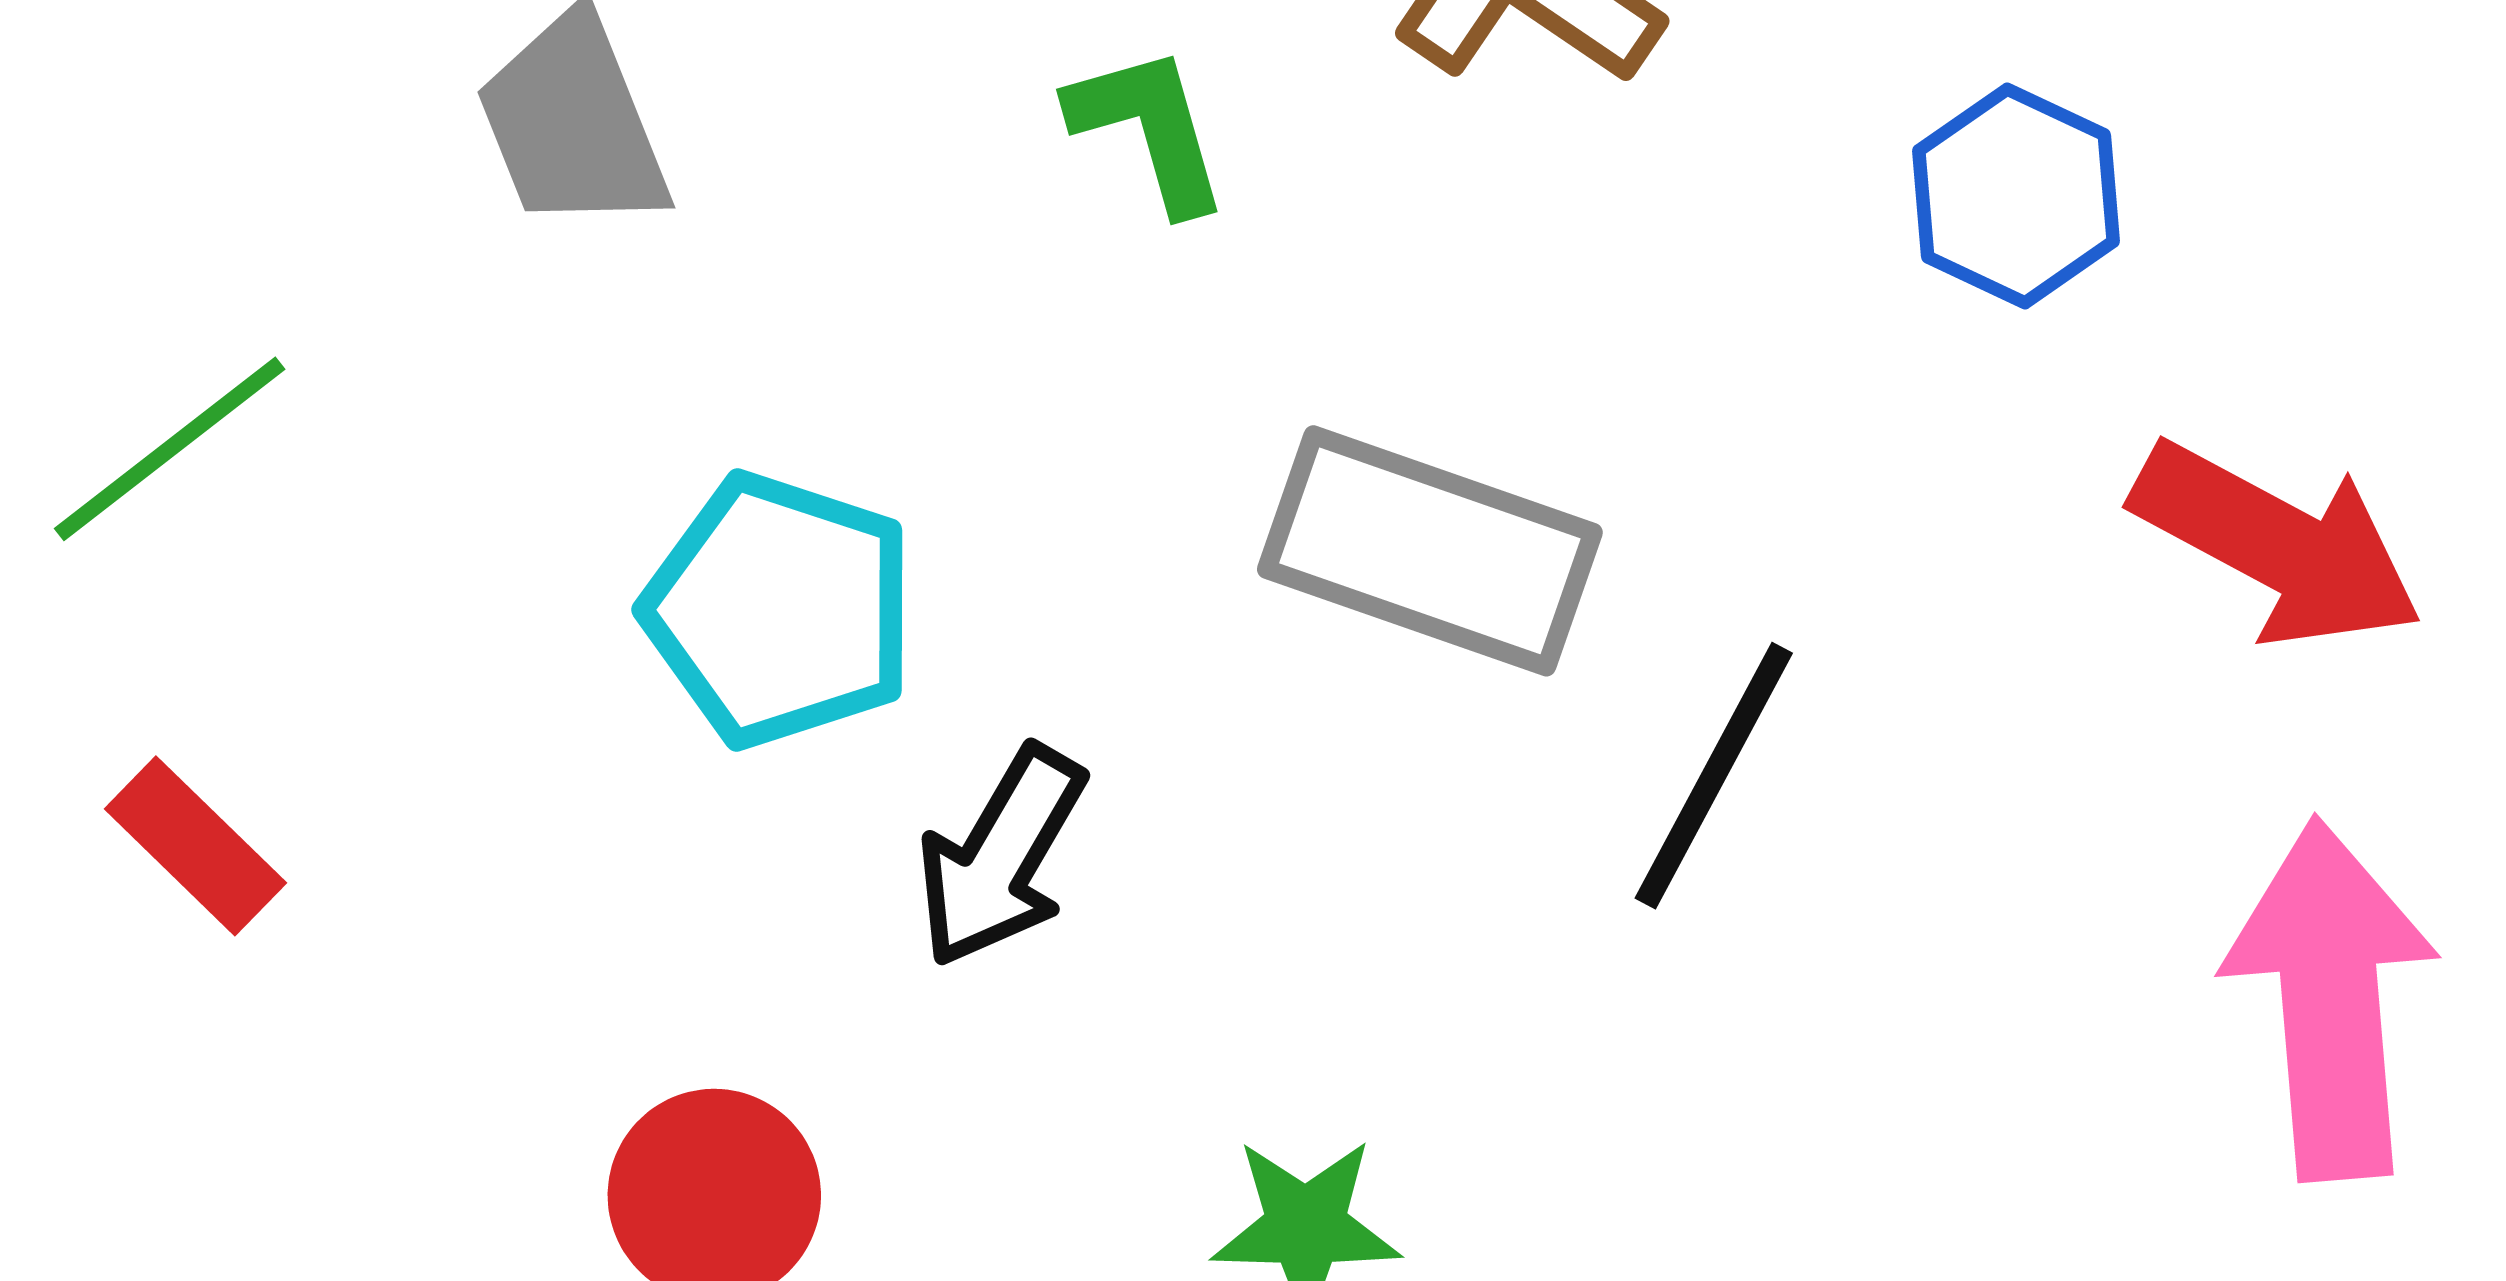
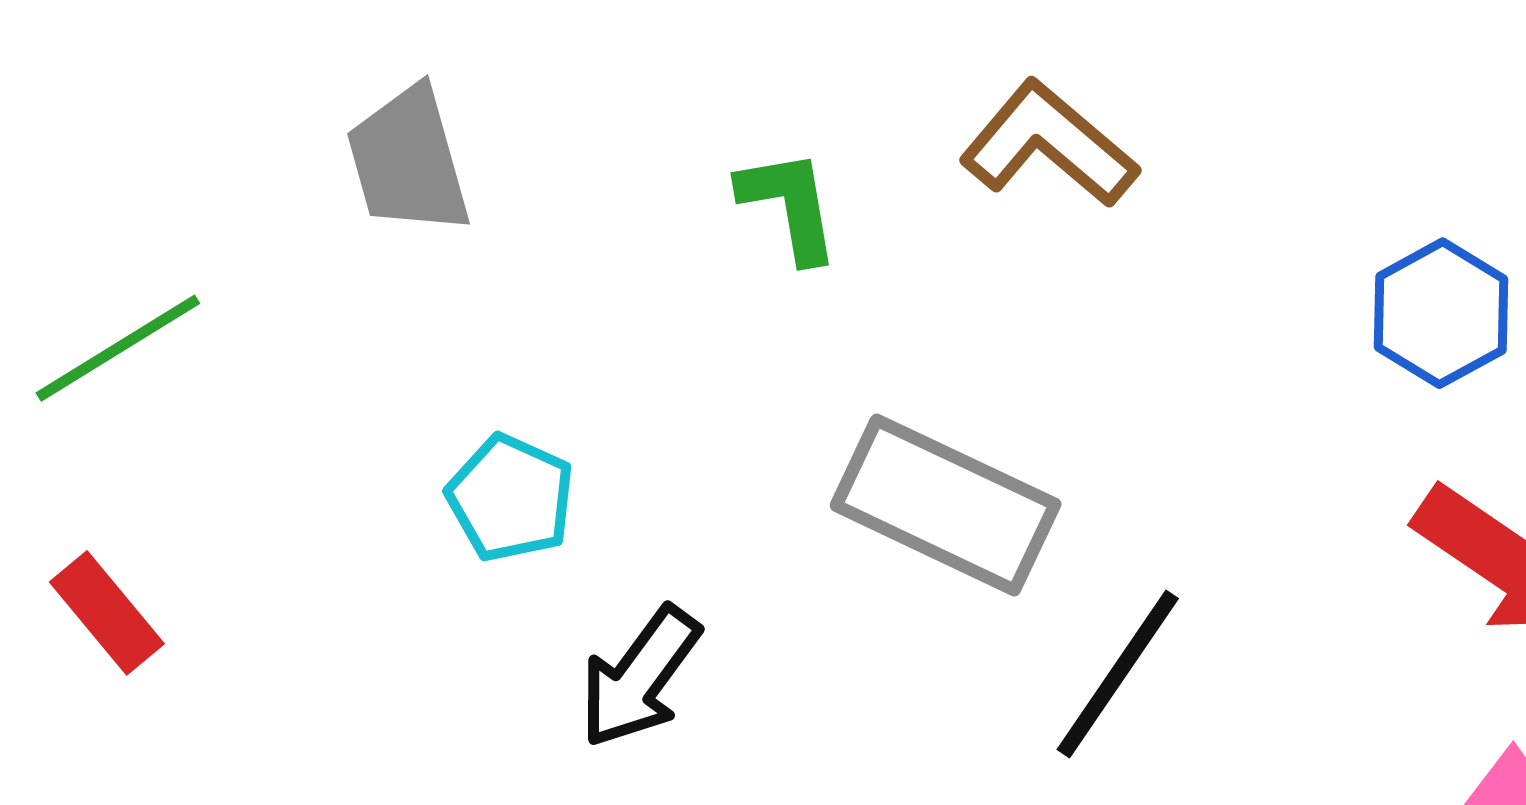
blue hexagon: (2016, 196) -> (1441, 313), moved
cyan pentagon: (780, 610) -> (511, 498), size x0.7

